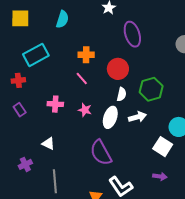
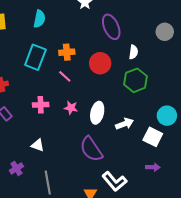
cyan rectangle: (36, 55) -> (35, 57), moved, turned -35
white semicircle: (122, 94) -> (133, 52), moved
white arrow: (137, 117) -> (124, 124), moved

